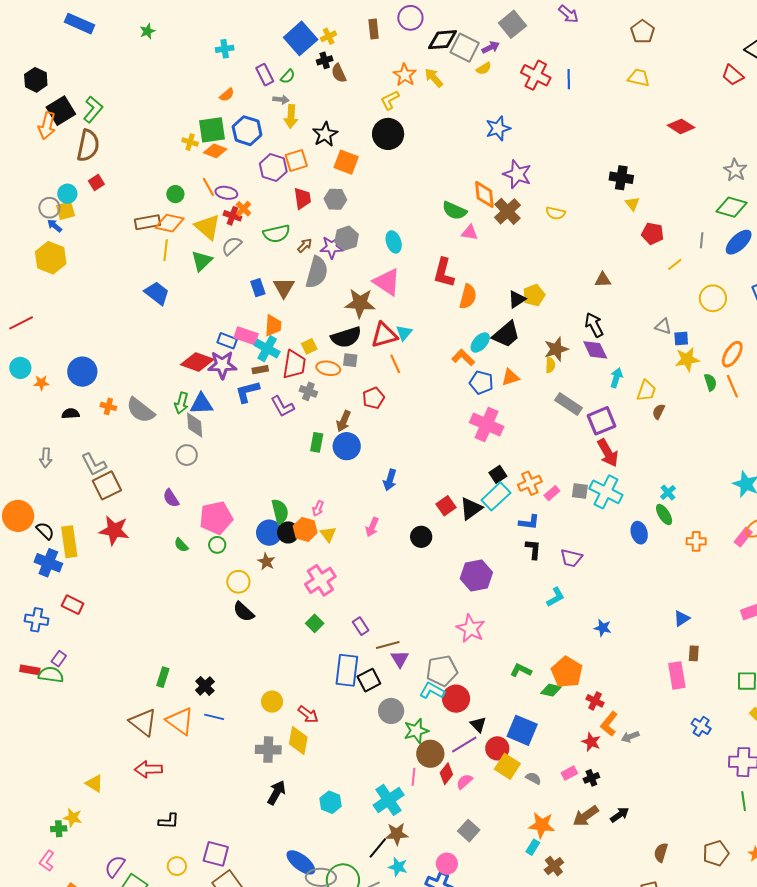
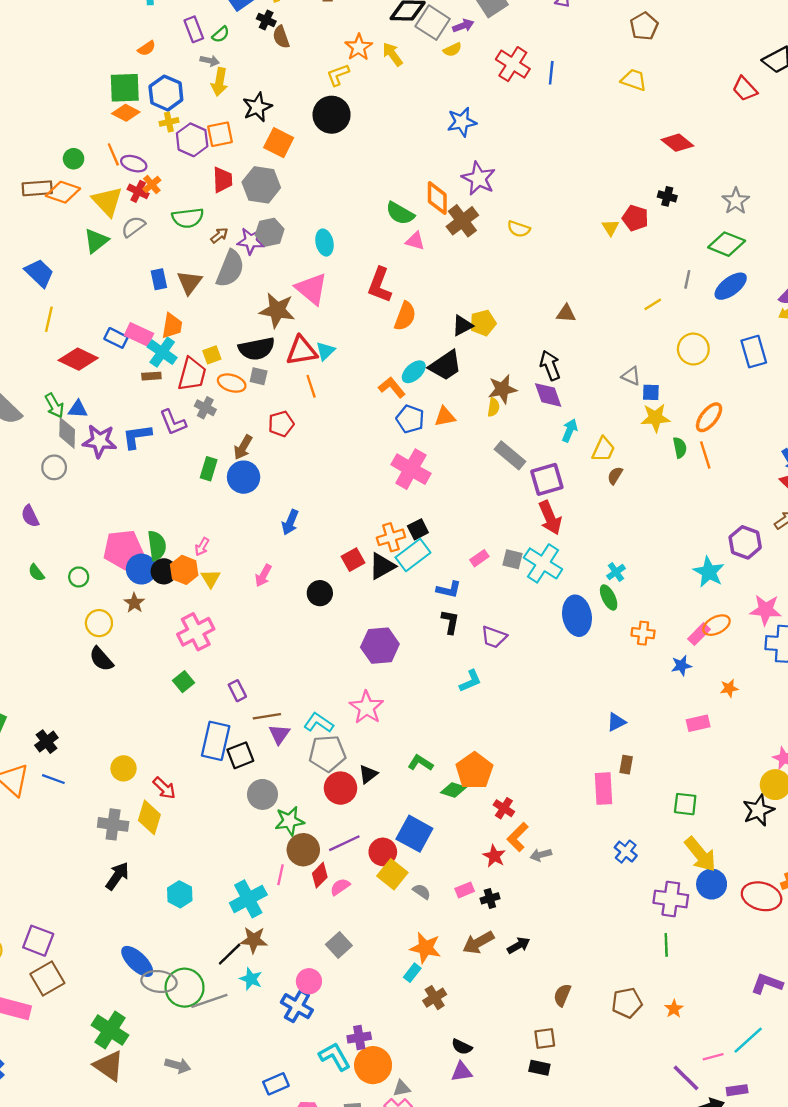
black cross: (325, 60) -> (266, 20), turned 35
yellow cross: (190, 142) -> (169, 122), moved, turned -35
black cross: (621, 178) -> (667, 196), moved, size x0.7
gray hexagon: (335, 199) -> (261, 185), size x1.4
red pentagon: (653, 234) -> (635, 218), moved
yellow line: (166, 250) -> (49, 319), moved
purple star: (222, 365) -> (100, 441), moved
blue L-shape: (247, 392) -> (137, 437), moved
green arrow: (181, 403) -> (54, 406), turned -50
blue triangle: (201, 404) -> (78, 409), size x0.7
orange cross: (530, 483) -> (391, 537), moved
pink pentagon: (216, 518) -> (123, 549), moved
blue ellipse: (639, 533) -> (577, 616), size x1.5
blue star: (603, 628) -> (681, 666), moved, turned -30
cyan L-shape: (432, 691) -> (319, 723), moved
black triangle: (478, 725) -> (368, 774), moved, turned 30

